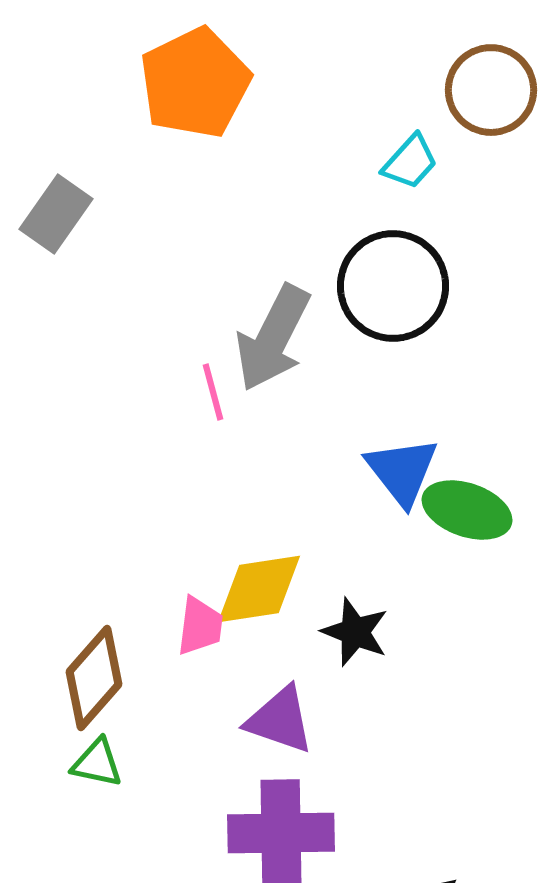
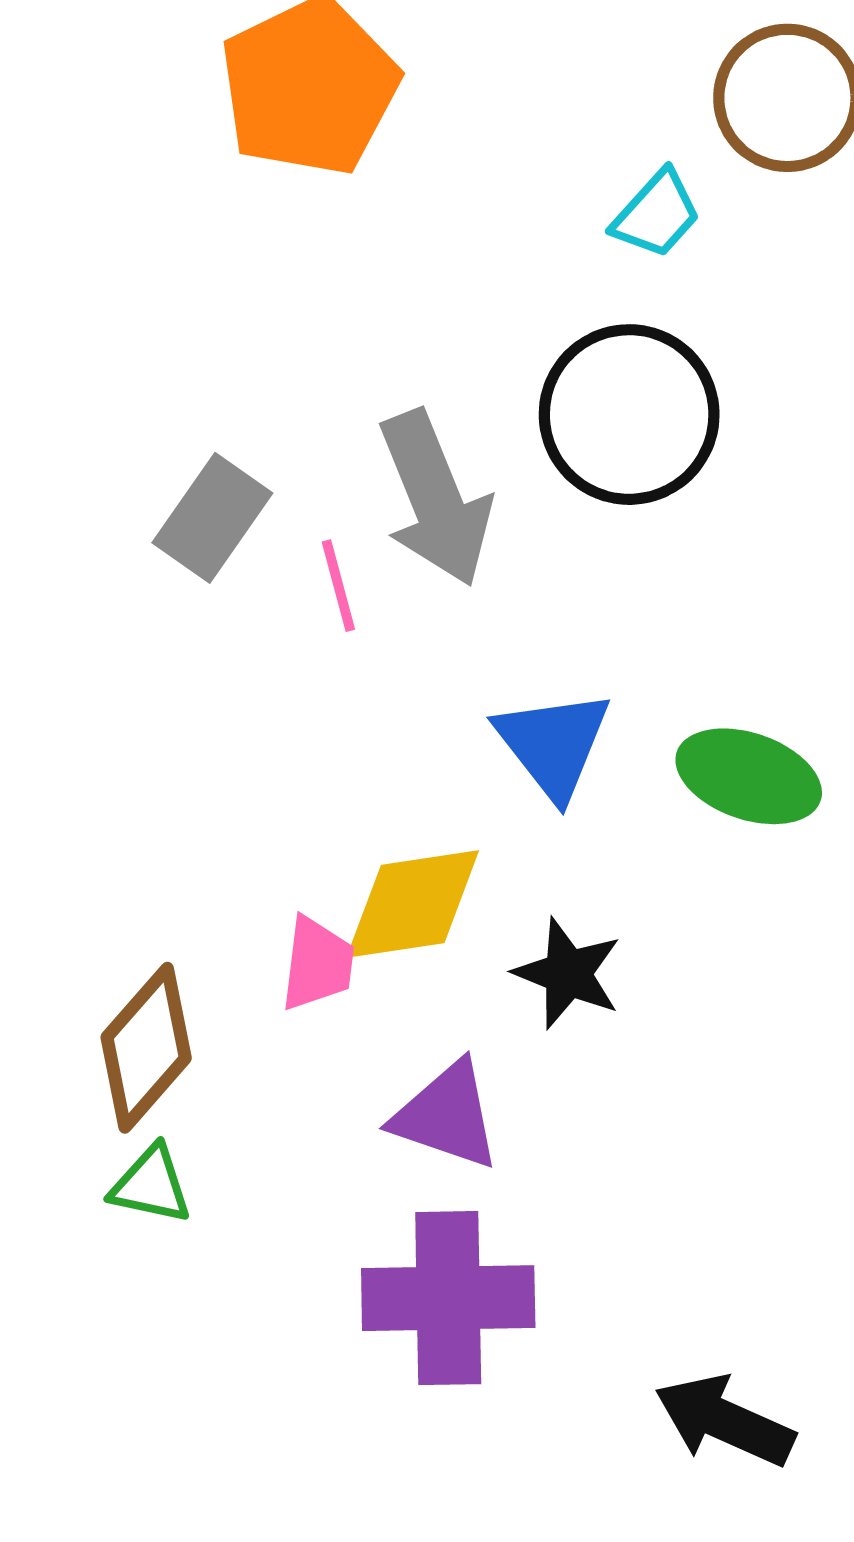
gray rectangle: (56, 214) -> (212, 518), moved
gray arrow: (273, 338) -> (435, 498), turned -49
blue triangle: (402, 471) -> (553, 744), moved

